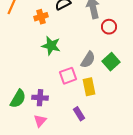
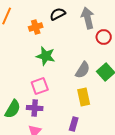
pink square: (68, 76) -> (40, 86), moved
purple rectangle: (79, 114) -> (74, 124), turned 48

